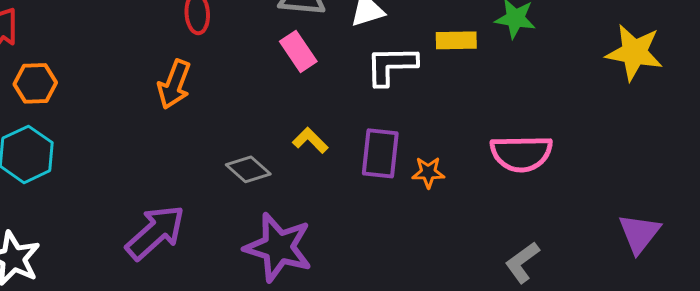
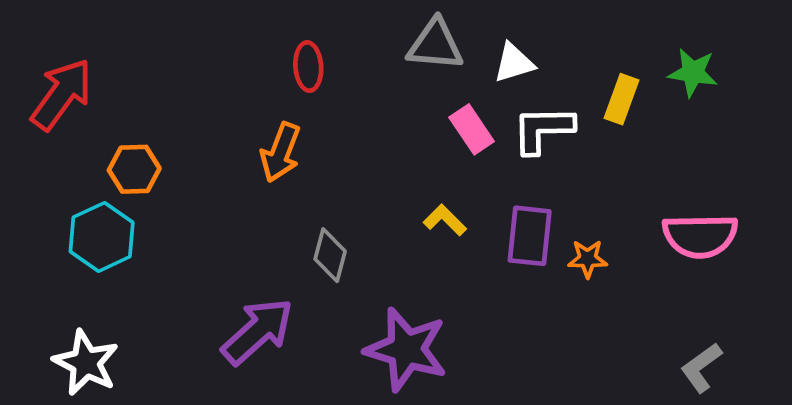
yellow rectangle: (456, 40) -> (621, 99), turned -69
pink rectangle: (298, 51) -> (472, 129), moved
orange hexagon: (35, 83) -> (134, 169), moved
gray diamond: (248, 169) -> (330, 255), moved, turned 63

